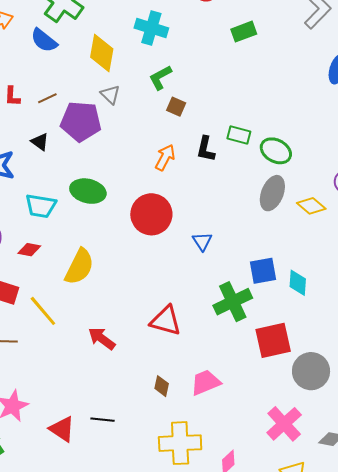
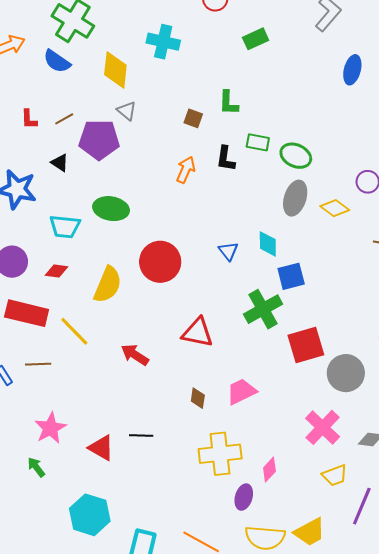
green L-shape: (160, 78) -> (229, 103), moved, turned -56
red circle: (151, 214) -> (160, 262), moved
cyan diamond: (298, 283) -> (268, 244), moved

